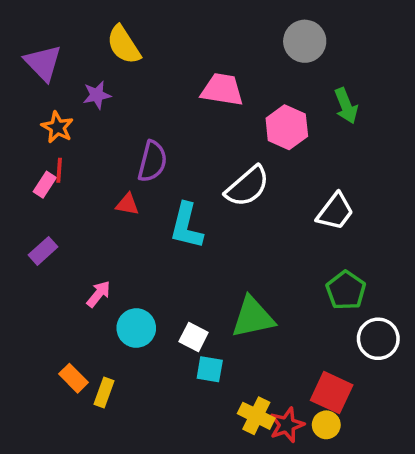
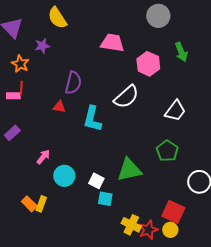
pink rectangle: (45, 185) -> (13, 96), turned 56
green pentagon: (346, 290) -> (167, 151), moved
yellow rectangle: (104, 393) -> (41, 204), moved

